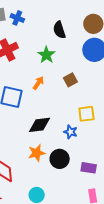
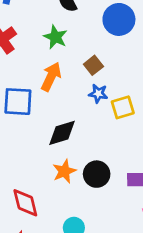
orange arrow: (38, 83) -> (51, 77), size x1.5
blue star: (71, 132) -> (98, 94), moved

